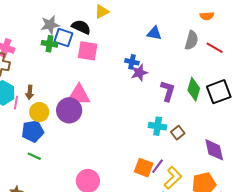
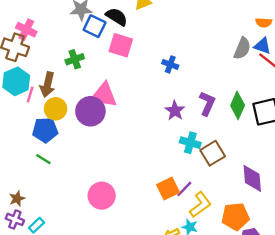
blue triangle: (154, 33) -> (262, 46), moved
green cross: (50, 44) -> (75, 59), moved, turned -35
purple star: (139, 73) -> (175, 111), moved, turned -30
brown arrow: (30, 92) -> (48, 85), size x1.5
brown square: (178, 133) -> (213, 153), size x1.5
orange square: (144, 168) -> (168, 188), turned 36

